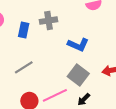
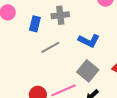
gray line: (24, 67) -> (50, 47), moved

